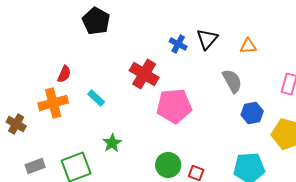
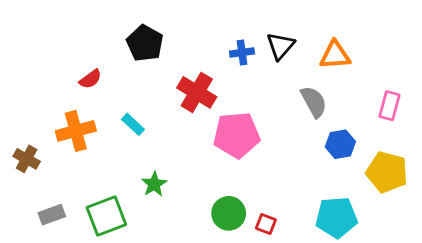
black pentagon: (96, 21) -> (145, 43), moved
blue cross: (178, 44) -> (242, 53), turned -36
orange triangle: (248, 46) -> (335, 55), size x1.4
red semicircle: (64, 74) -> (90, 79), moved, turned 30

